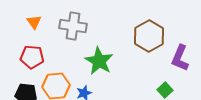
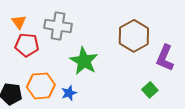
red pentagon: (32, 57) -> (27, 45), moved

